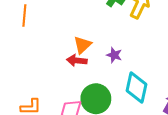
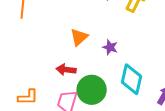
red arrow: (77, 60) -> (66, 70), moved

